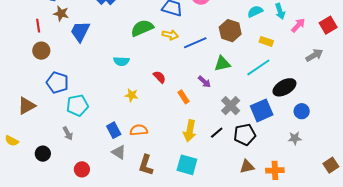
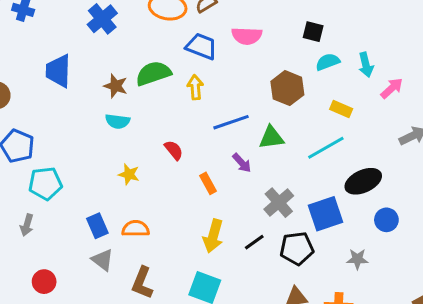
brown star: (61, 13) -> (116, 86), moved
blue trapezoid: (80, 31) -> (58, 71), turned -30
yellow arrow: (170, 35) -> (195, 87), turned -112
blue line: (195, 43) -> (231, 122), moved
gray arrow: (68, 133) -> (27, 225), turned 40
gray star: (295, 138) -> (357, 259), moved

